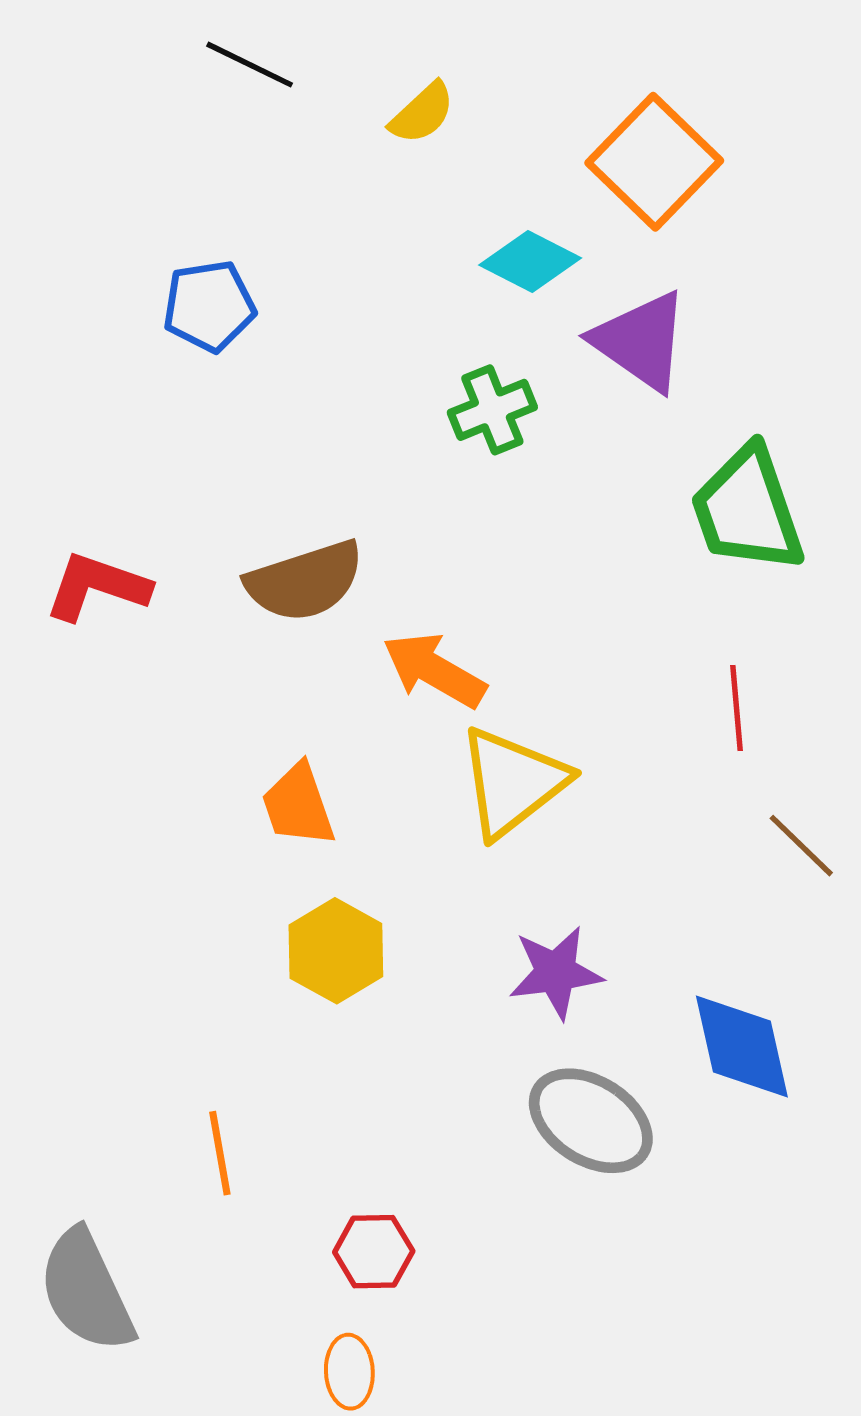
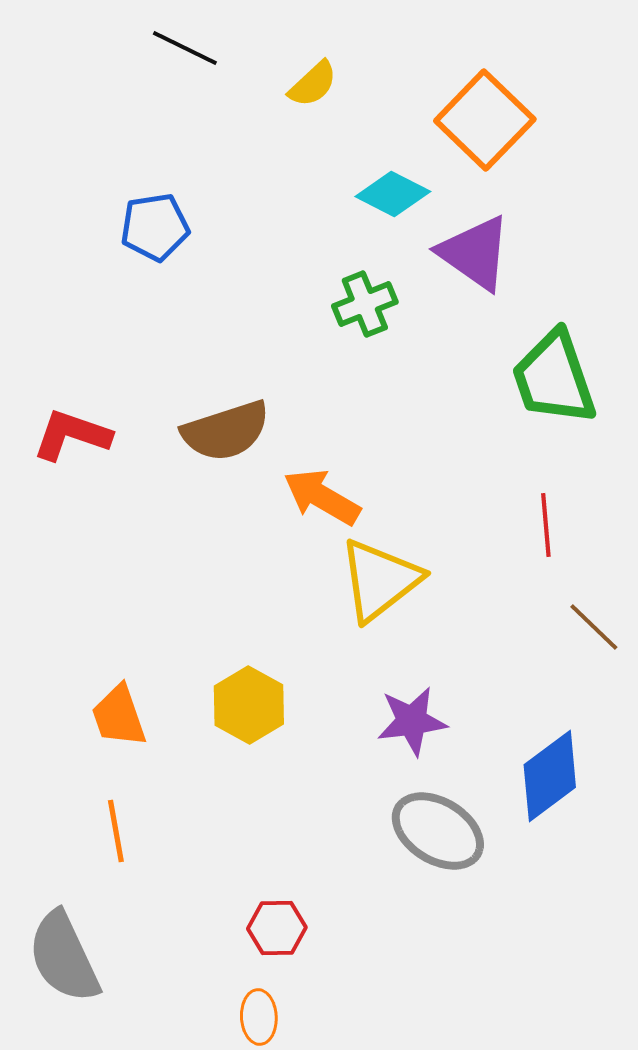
orange trapezoid: (298, 805) -> (119, 716), moved
blue diamond: (742, 1047) -> (550, 776), turned 66
orange line: (220, 1153) -> (116, 831), moved

